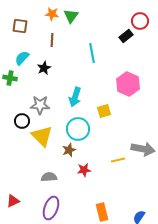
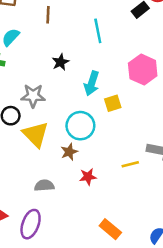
black star: (44, 68) -> (60, 62), moved
cyan arrow: (75, 97) -> (92, 83), moved
purple ellipse: (51, 208) -> (31, 224), moved
orange rectangle: (102, 212) -> (110, 229), turned -36

